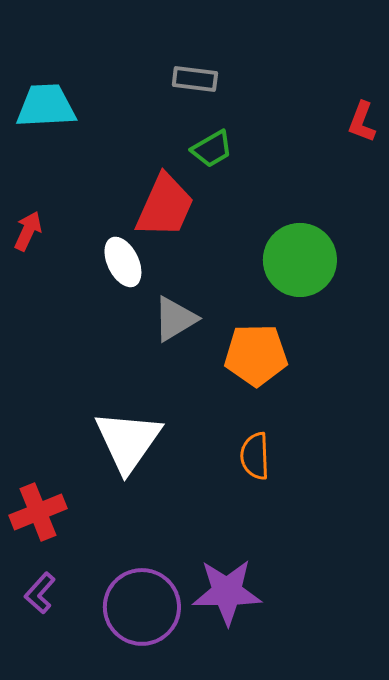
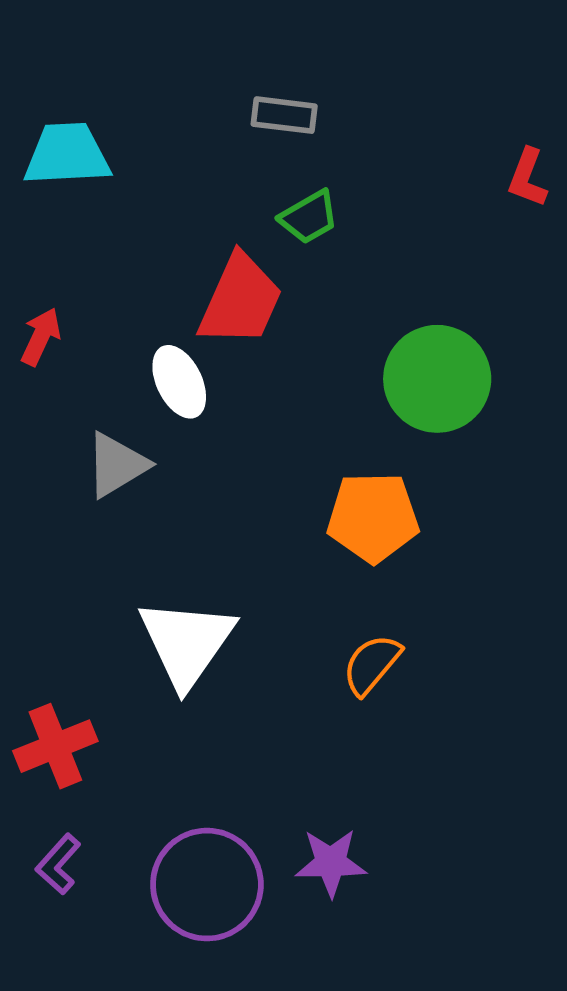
gray triangle: (175, 319) -> (117, 465), moved
orange semicircle: (255, 456) -> (372, 664), turned 42
purple star: (227, 592) -> (331, 863), size x0.7

